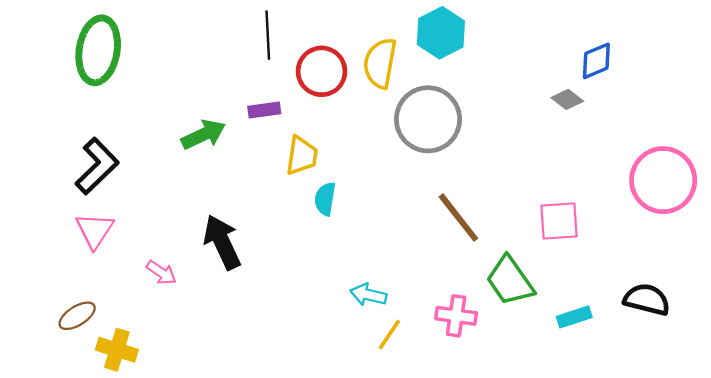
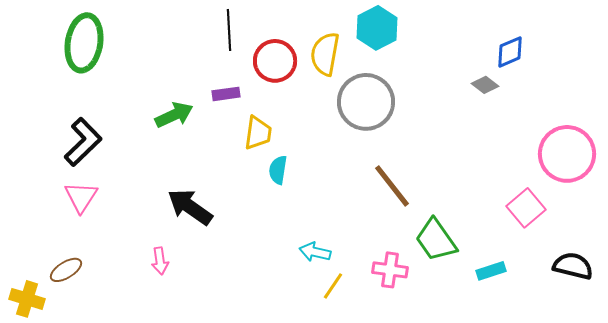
pink square: (559, 221) -> (526, 208), moved, turned -36
black arrow: (222, 242) -> (190, 207), turned -30
pink arrow: (161, 273) -> (160, 261), moved, turned 48
black semicircle: (647, 299) -> (573, 266), moved
yellow cross: (117, 350) -> (27, 299), moved

